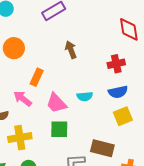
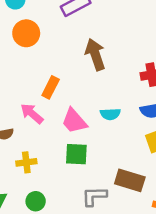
orange circle: (14, 48) -> (26, 33), moved
brown arrow: (71, 50) -> (95, 55), size x1.4
yellow cross: (20, 138) -> (26, 162), size x0.7

